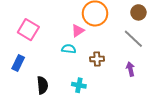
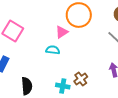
brown cross: (97, 59) -> (81, 79), moved, turned -32

